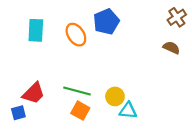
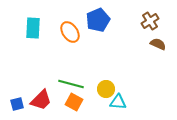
brown cross: (177, 17) -> (150, 21), moved
red trapezoid: (34, 93) -> (41, 100), moved

